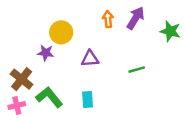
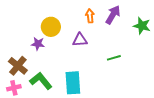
purple triangle: (90, 59) -> (80, 40), moved
cyan rectangle: (88, 100) -> (73, 83), size x1.6

